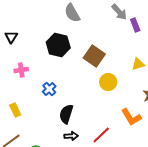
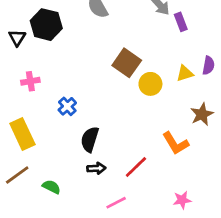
black hexagon: (58, 45) -> (46, 25), moved
yellow circle: (108, 82) -> (150, 84), moved
yellow rectangle: (15, 110) -> (22, 134), size x1.6

